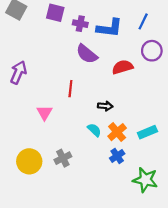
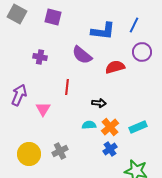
purple cross: (80, 24) -> (40, 57), moved
purple arrow: (18, 72) -> (19, 95), moved
cyan semicircle: (94, 130) -> (89, 125), turned -48

